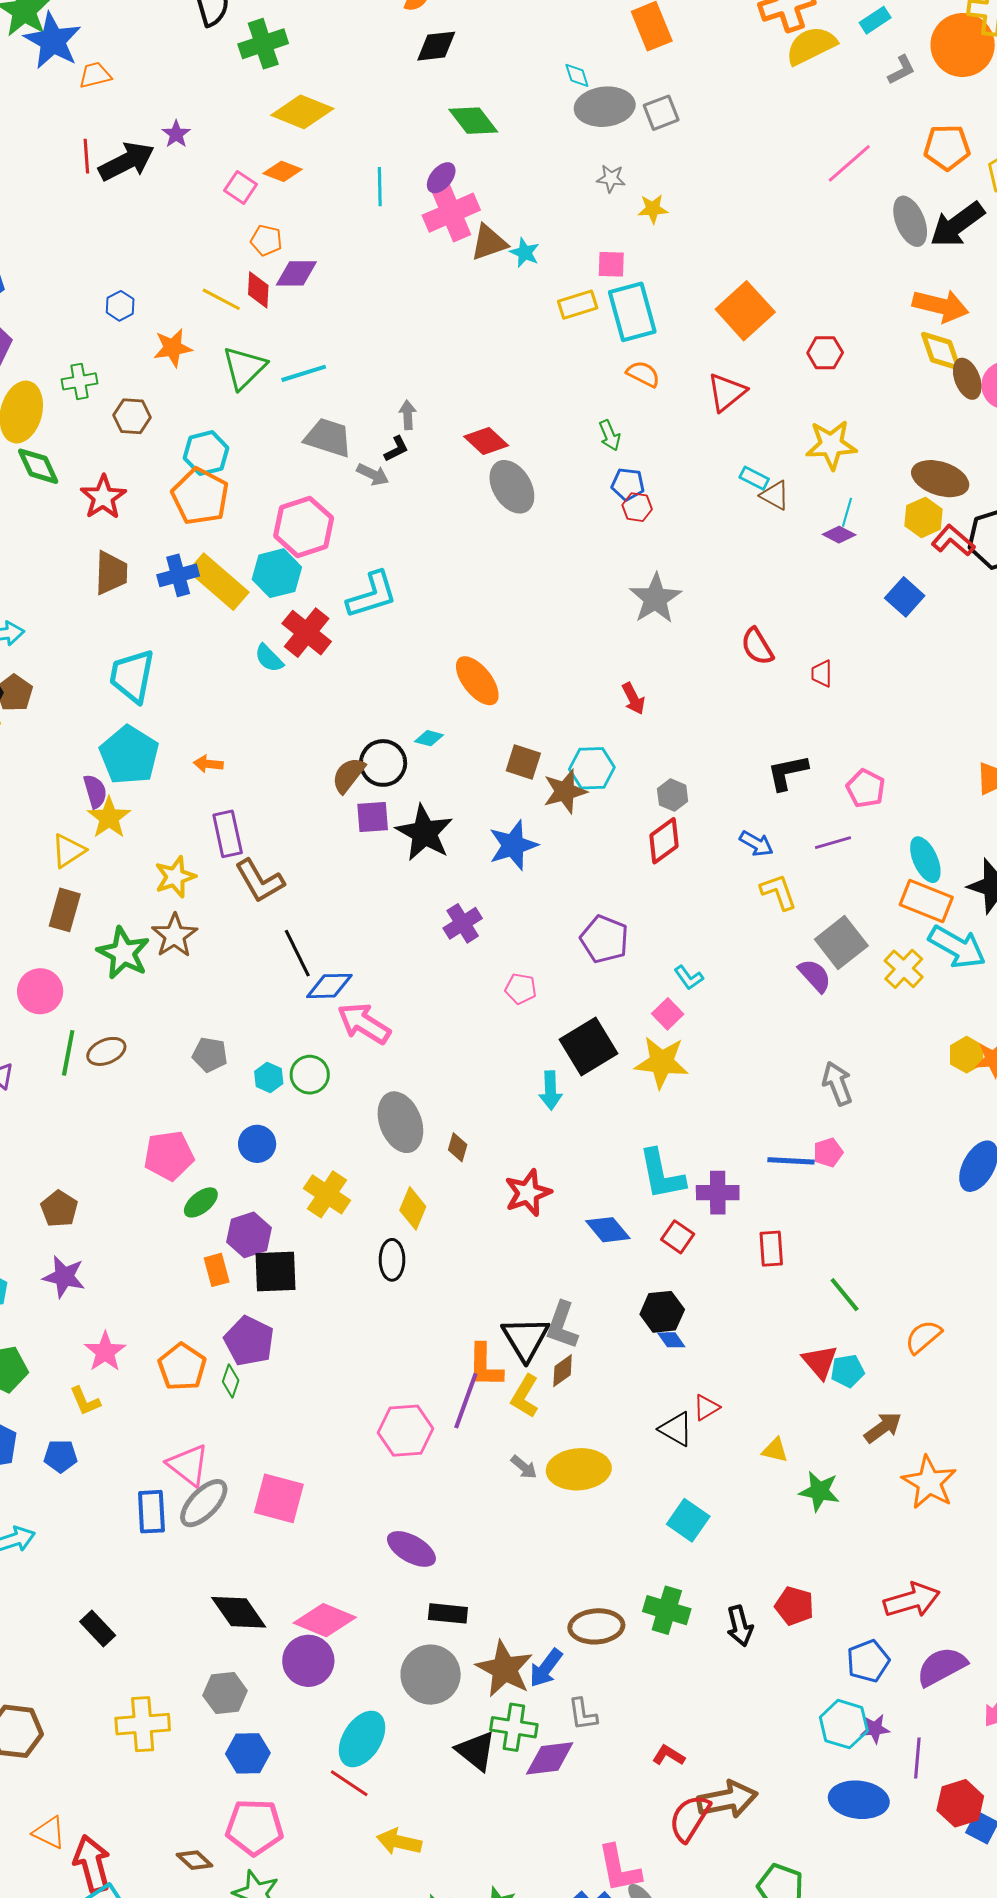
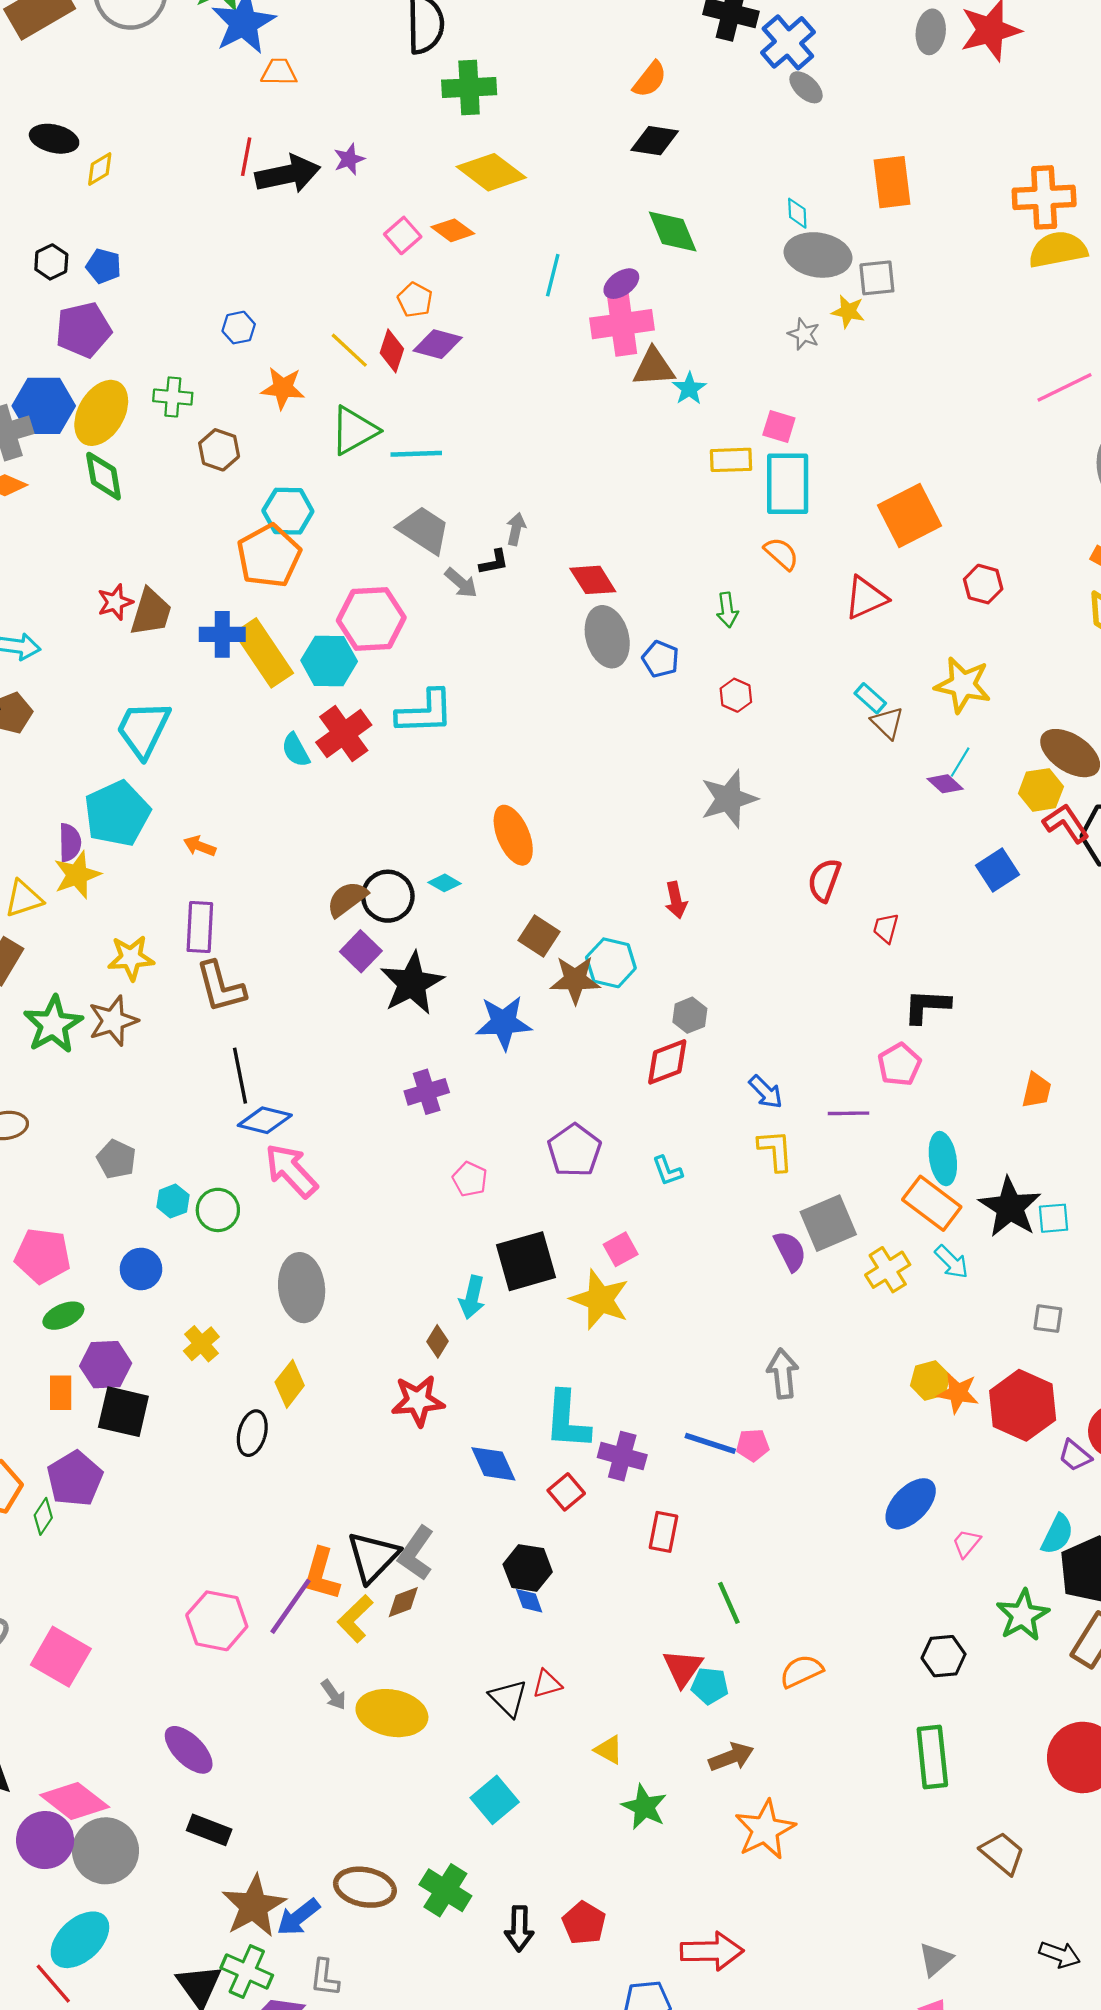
yellow star: (653, 209) -> (848, 311), moved
blue pentagon: (628, 484) -> (661, 659), moved
red star: (103, 497) -> (115, 602), moved, size x0.7
red semicircle: (757, 646) -> (824, 880), turned 36
black L-shape: (788, 772) -> (927, 1006), moved
purple square: (373, 817) -> (361, 951), turned 33
cyan arrow: (957, 947) -> (952, 1262), size x0.6
cyan L-shape: (689, 978) -> (667, 1171), moved
brown diamond: (458, 1147) -> (438, 1341), moved
yellow cross: (327, 1194) -> (201, 1344), size x0.7
gray circle: (431, 1675) -> (105, 1851), moved

